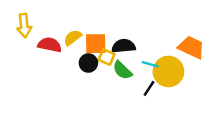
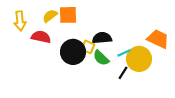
yellow semicircle: (73, 38) -> (50, 16), moved
orange square: (96, 44) -> (68, 15), moved
black circle: (88, 63) -> (73, 52), size x1.6
cyan line: (150, 64) -> (124, 53), turned -40

